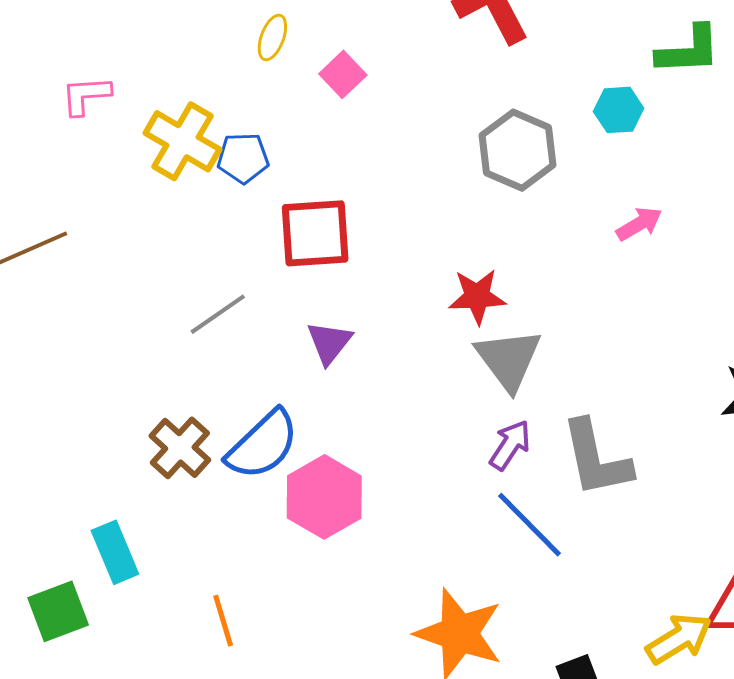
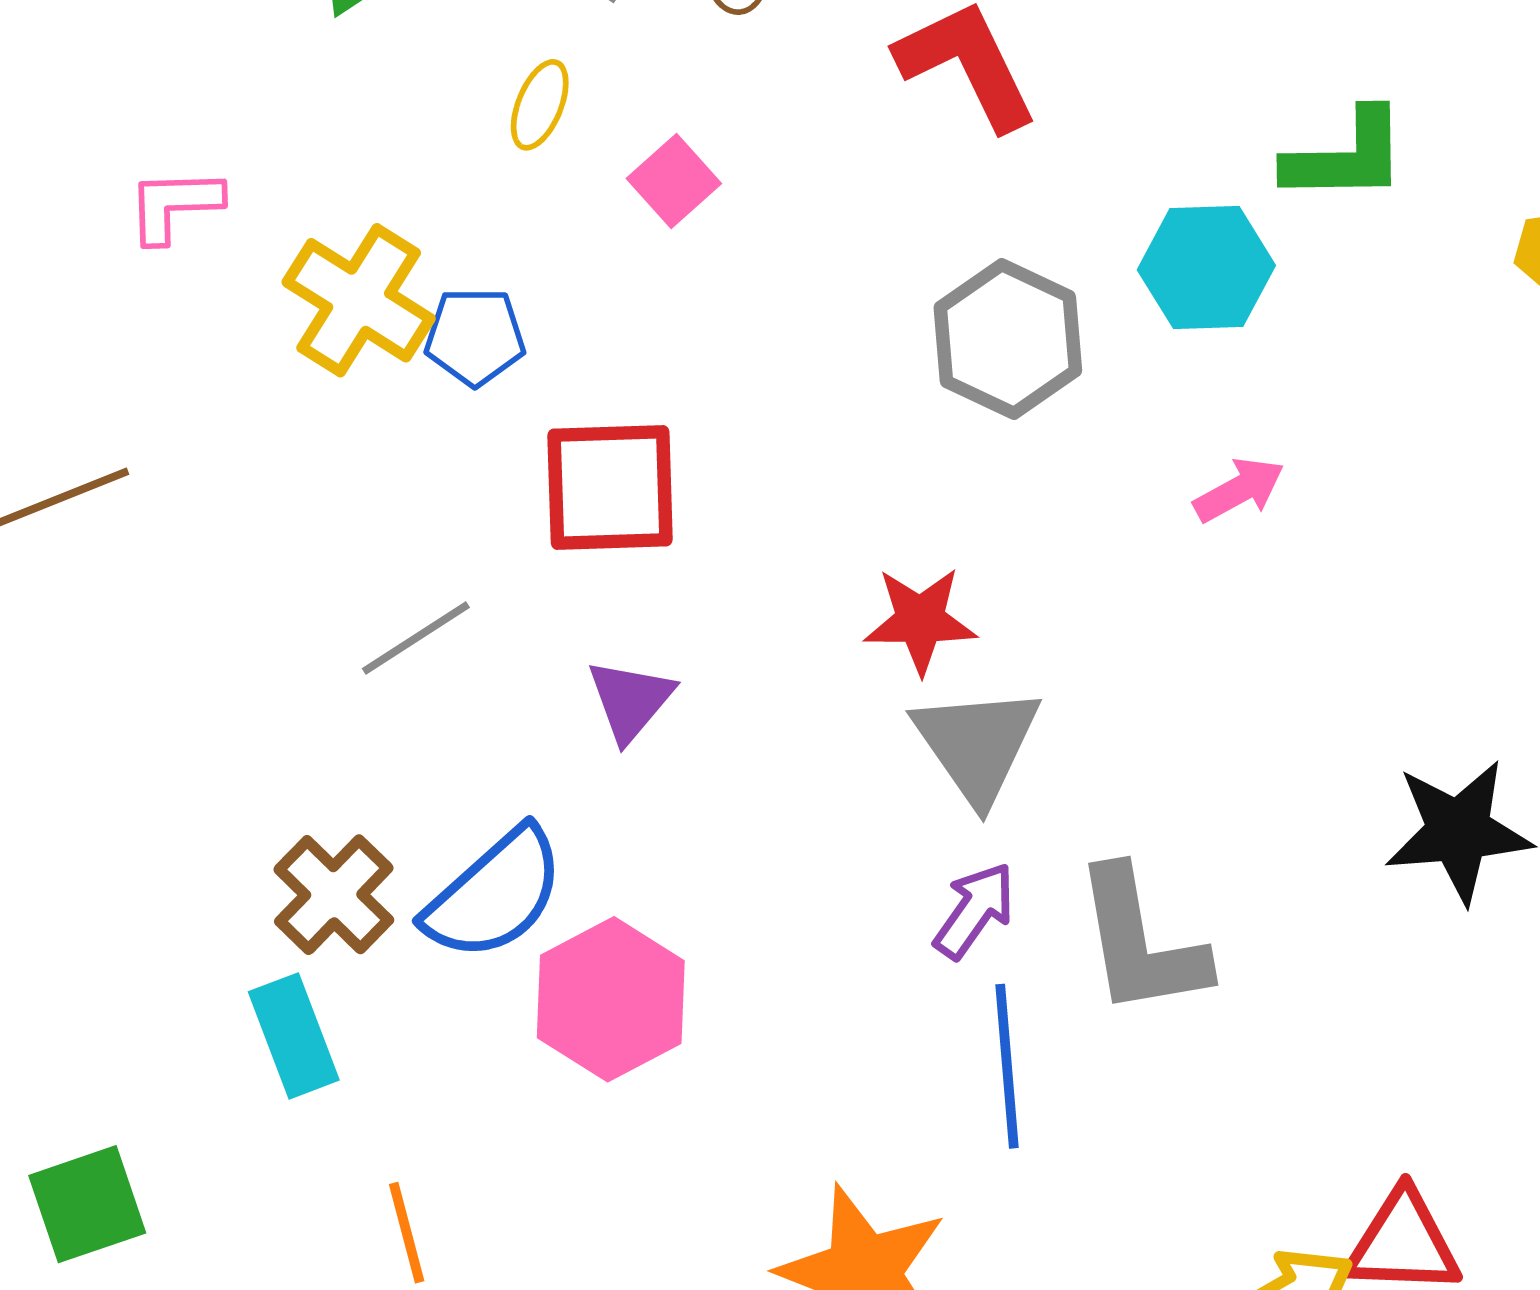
cyan hexagon: (619, 110) -> (1206, 268), size x1.4
blue line: (530, 525) -> (1007, 1066), turned 38
cyan rectangle: (115, 552) -> (294, 1036), moved

